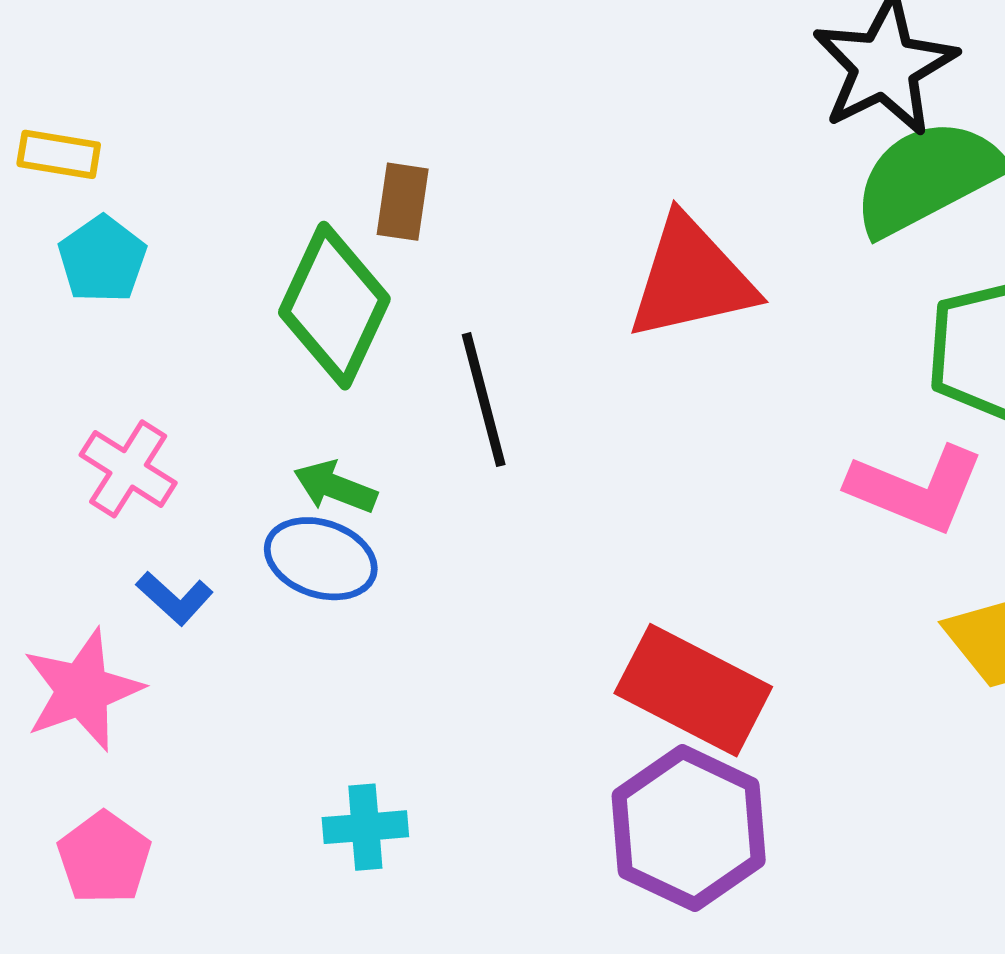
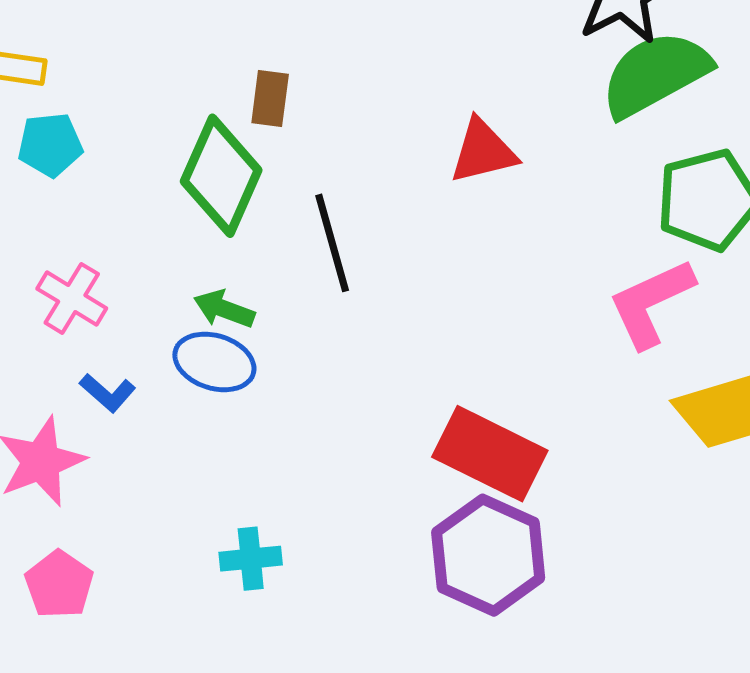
cyan pentagon: (102, 259) -> (50, 145), turned 30
red triangle: (691, 278) -> (483, 151), size x0.7
pink L-shape: (916, 489) -> (651, 303), turned 134

